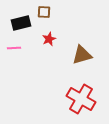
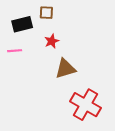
brown triangle: (82, 55) -> (65, 69), moved

